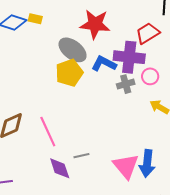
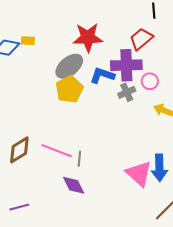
gray ellipse: (73, 50) -> (69, 66), turned -68
pink line: (48, 132) -> (57, 151), turned -36
gray line: (81, 156) -> (79, 159), moved, turned -63

